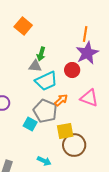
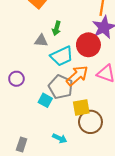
gray triangle: (35, 66) -> (41, 41), moved
red circle: (72, 70) -> (88, 45), size x1.5
orange arrow: (61, 100) -> (77, 76), size x1.6

